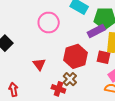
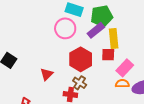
pink circle: (49, 23) -> (65, 28), moved
red triangle: (39, 64) -> (47, 74), turned 32

